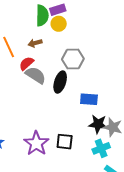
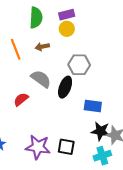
green semicircle: (42, 15) -> (36, 18), moved
red semicircle: (26, 63) -> (21, 99), moved
purple star: (36, 143) -> (38, 147), turned -30

